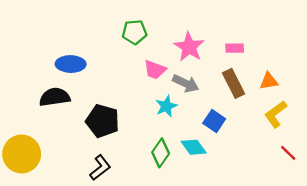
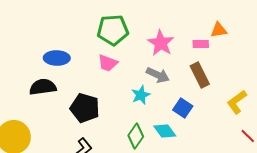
green pentagon: (134, 32) -> (113, 30), size x1.4
pink trapezoid: (155, 70) -> (108, 63), moved
orange triangle: (269, 81) -> (219, 30), moved

